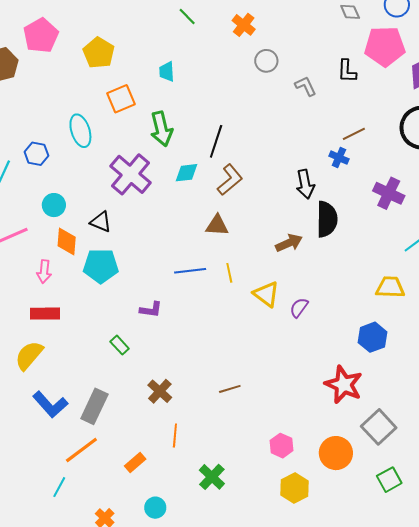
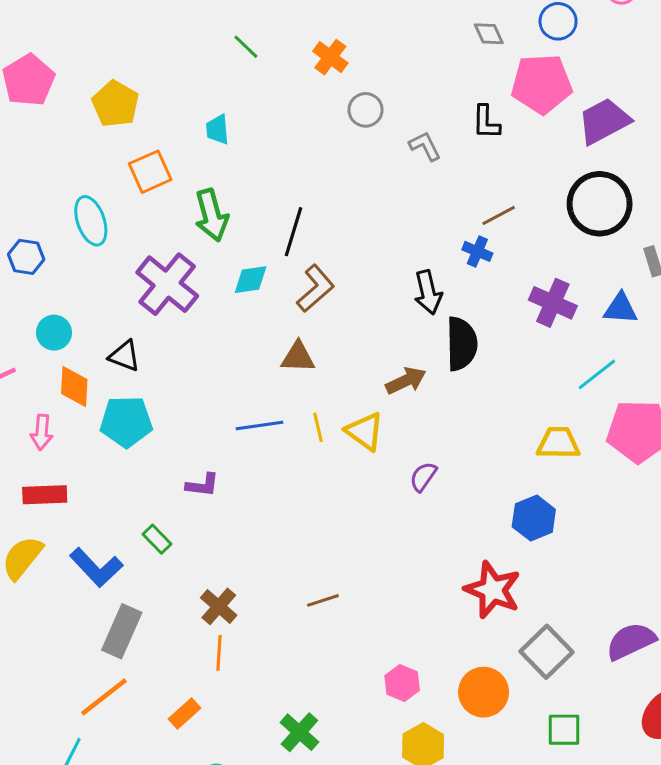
yellow triangle: (266, 294) -> (365, 431), moved
blue L-shape: (50, 404) -> (96, 567), moved
orange line: (175, 436) -> (219, 653), moved
green square: (389, 480) -> (564, 730), turned 30

